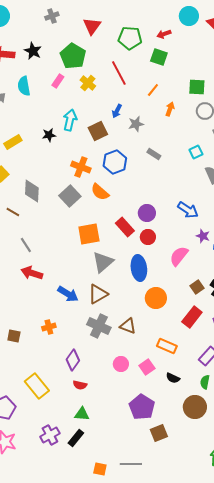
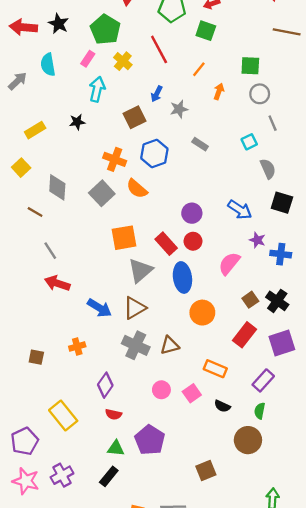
cyan arrow: (70, 120) -> (97, 89), moved
red rectangle: (125, 227) -> (166, 244), moved
brown triangle: (128, 326) -> (170, 345), turned -36
purple pentagon: (142, 407) -> (150, 440), moved
purple cross: (50, 435) -> (62, 475), moved

